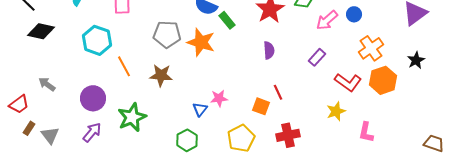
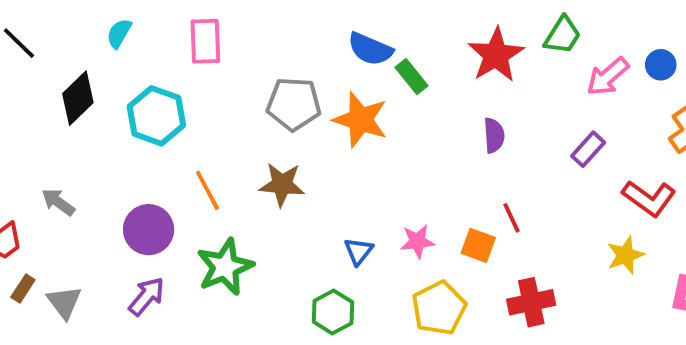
black diamond: (41, 31) -> (78, 98), moved, turned -56
orange line: (124, 66) -> (207, 190), moved
pink star: (219, 98) -> (417, 241), moved

